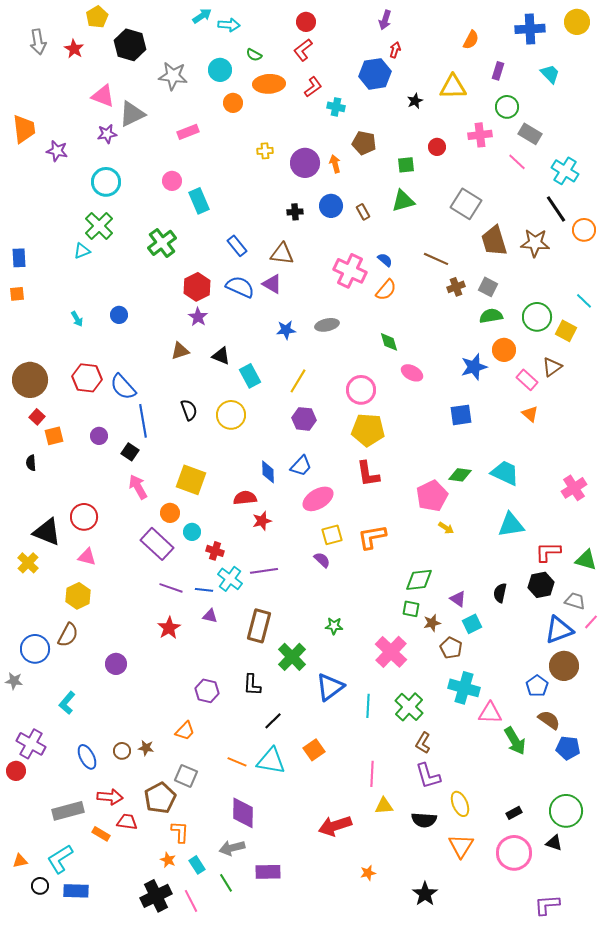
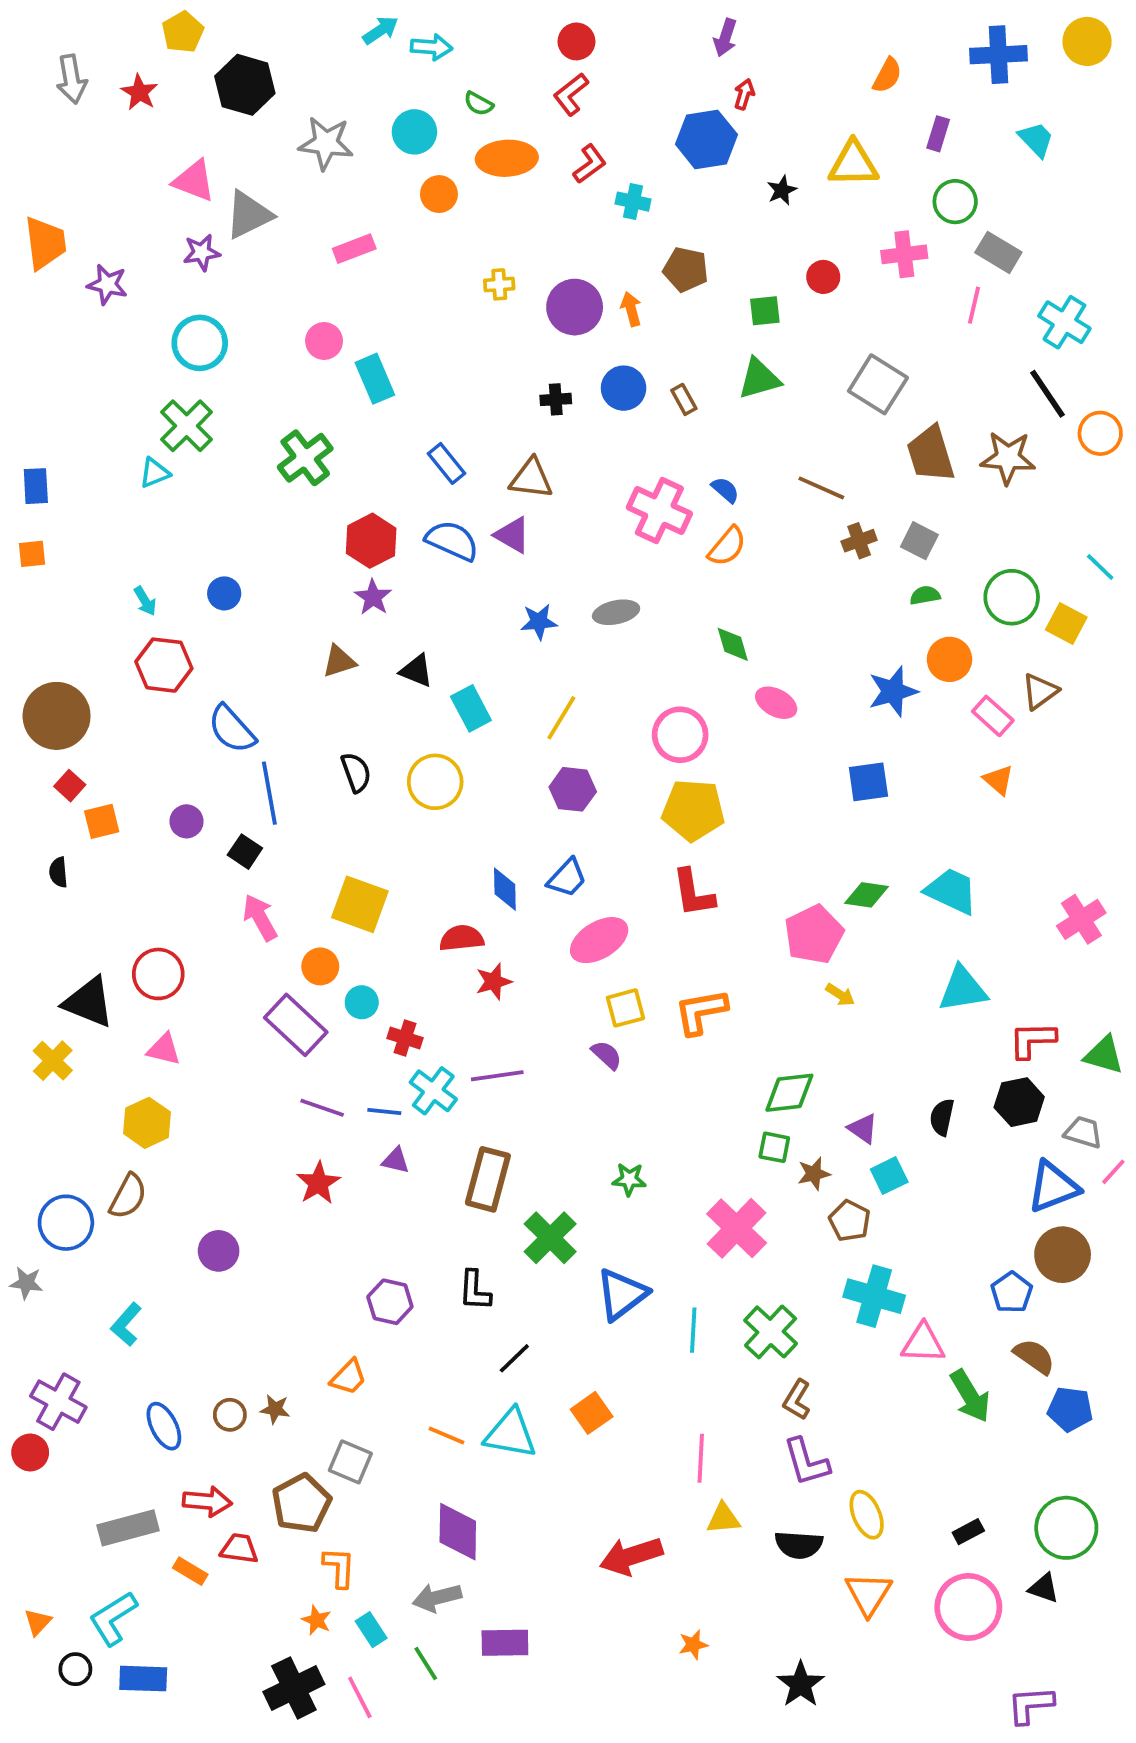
pink line: (517, 162) -> (974, 305), turned 60
green semicircle: (491, 316) -> (925, 595), size x0.7
red hexagon: (87, 378) -> (164, 665), moved
orange triangle: (20, 861) -> (38, 1622), turned -35

